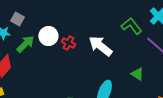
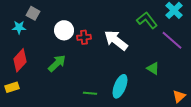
red cross: (68, 43) -> (84, 37), turned -32
green arrow: (25, 44) -> (57, 63), moved

